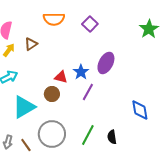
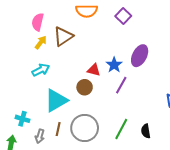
brown triangle: (31, 44) -> (63, 36), size x1.5
brown line: (26, 145) -> (58, 129), moved, turned 48

